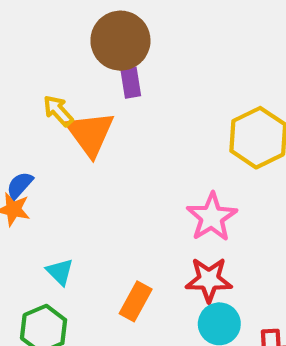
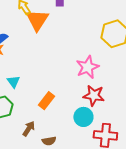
red star: (209, 280) -> (94, 96), moved

